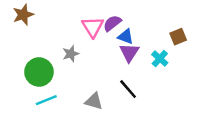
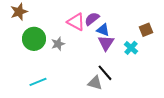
pink triangle: (93, 27) -> (76, 22), turned -30
green circle: (39, 72) -> (34, 39), moved
gray triangle: (94, 101) -> (95, 83), moved

